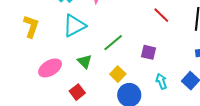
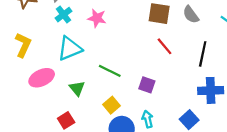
green line: (113, 43) -> (110, 71), turned 60
pink ellipse: (50, 68) -> (42, 78), moved
cyan arrow: (161, 81) -> (148, 119), moved

